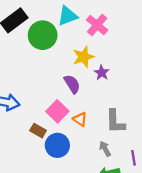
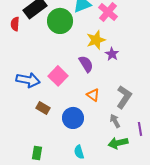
pink square: (57, 111) -> (58, 76), moved
gray L-shape: (115, 121) -> (124, 97), turned -145
brown rectangle: (38, 131) -> (43, 108), moved

